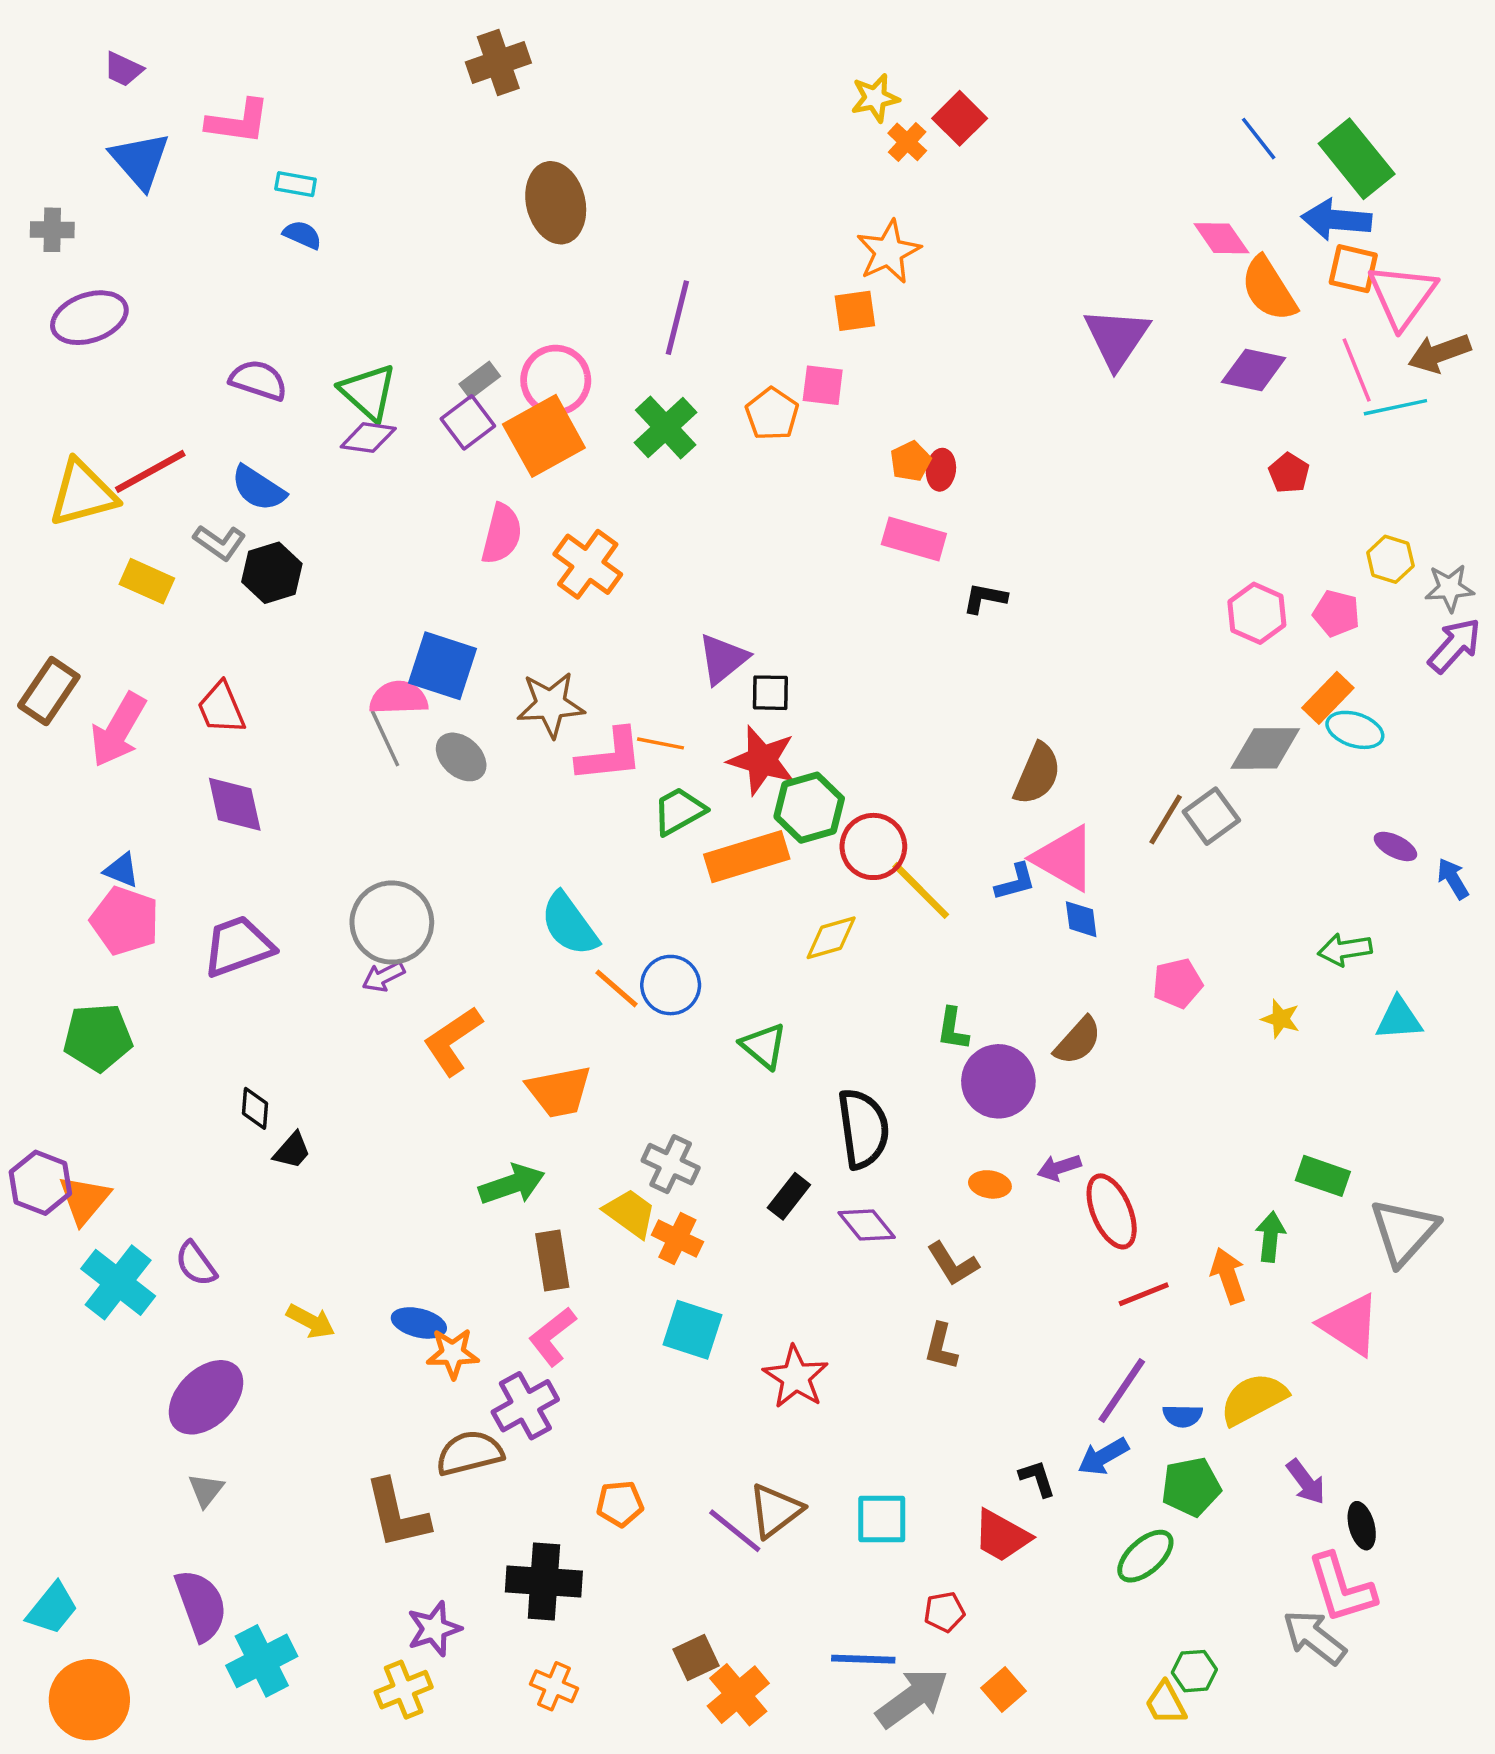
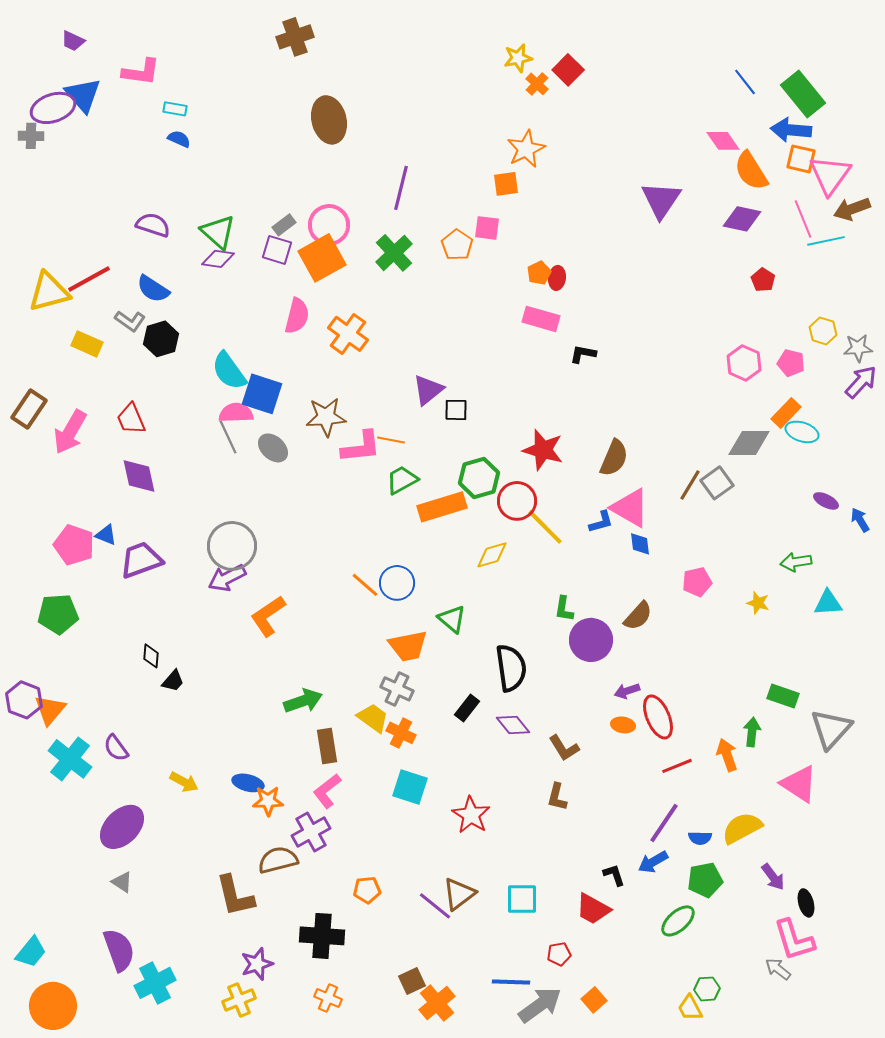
purple ellipse: (89, 318) -> (53, 108), moved
purple square: (468, 422) -> (277, 250), turned -36
red star: (762, 760) -> (543, 450), moved
blue triangle: (122, 870) -> (106, 535), moved
cyan semicircle: (569, 924) -> (229, 371), moved
purple arrow: (383, 977) -> (227, 578), size x1.5
orange trapezoid: (559, 1091) -> (408, 646), moved
orange ellipse: (990, 1184) -> (623, 725), moved
gray triangle: (206, 1490) -> (122, 882), turned -35
gray arrow: (1314, 1637) -> (778, 969), size x0.7

